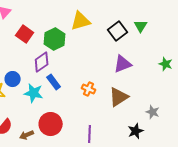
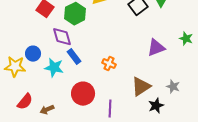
purple diamond: (42, 62) -> (62, 37), turned -70
purple triangle: (123, 64) -> (156, 48), moved
brown triangle: (119, 97) -> (141, 87), moved
red circle: (51, 124) -> (83, 94), moved

